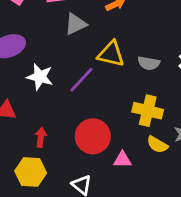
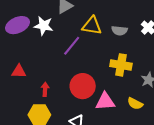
white star: (40, 77) -> (44, 26), moved
yellow semicircle: (157, 145) -> (135, 104), moved
pink triangle: (122, 160) -> (105, 101), size x1.5

